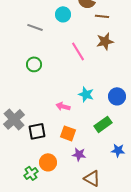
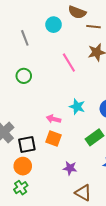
gray line: (35, 27) -> (25, 38), turned 49
orange square: (68, 133) -> (54, 138), moved
orange circle: (48, 162) -> (23, 166), moved

